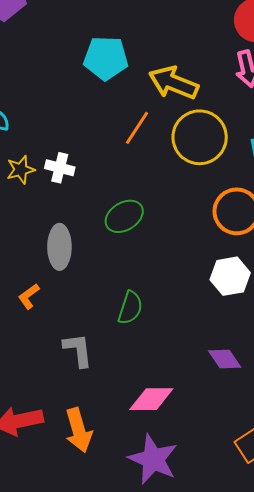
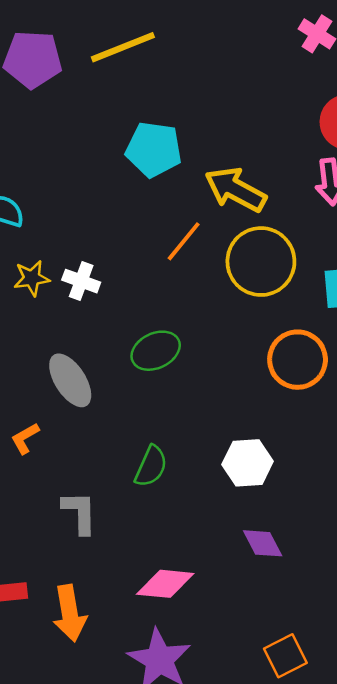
gray ellipse: (59, 247) -> (70, 380), turned -39
white hexagon: (230, 276) -> (248, 463), moved

